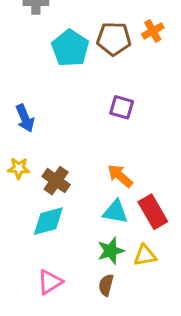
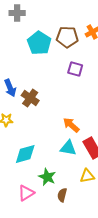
purple square: (122, 107) -> (75, 69), moved
brown cross: (56, 181) -> (30, 98), moved
green star: (111, 251) -> (47, 177), moved, turned -30

